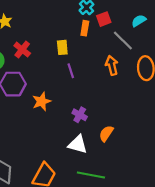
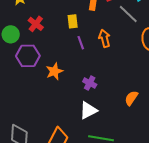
orange arrow: (112, 65) -> (104, 38), moved
orange semicircle: (106, 133) -> (131, 98), moved
white triangle: (78, 144) -> (88, 110), turned -42

